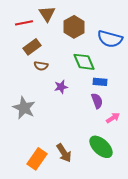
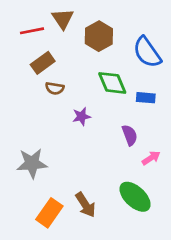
blue semicircle: (110, 39) -> (147, 52), turned 40
blue rectangle: (100, 82) -> (146, 98), moved
gray star: (24, 108) -> (32, 163), moved, turned -30

